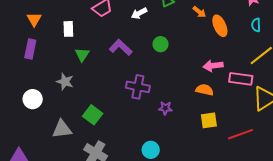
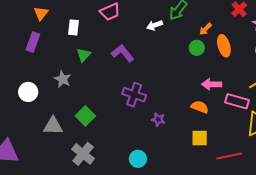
orange arrow: (199, 12) -> (205, 29), turned 88
white arrow: (139, 13) -> (155, 25), moved
green circle: (160, 44) -> (197, 48), moved

